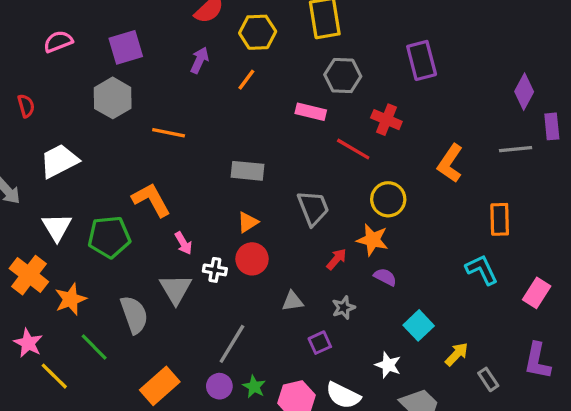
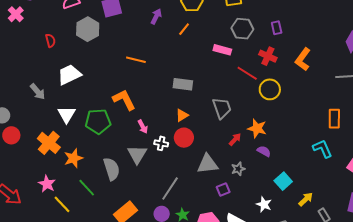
purple rectangle: (422, 60) -> (277, 28), moved, size x0.6
gray hexagon: (113, 98) -> (88, 29), moved
orange L-shape: (450, 163) -> (303, 59), moved
yellow circle: (388, 199) -> (270, 89), moved
gray triangle: (293, 301) -> (207, 164), size x1.6

